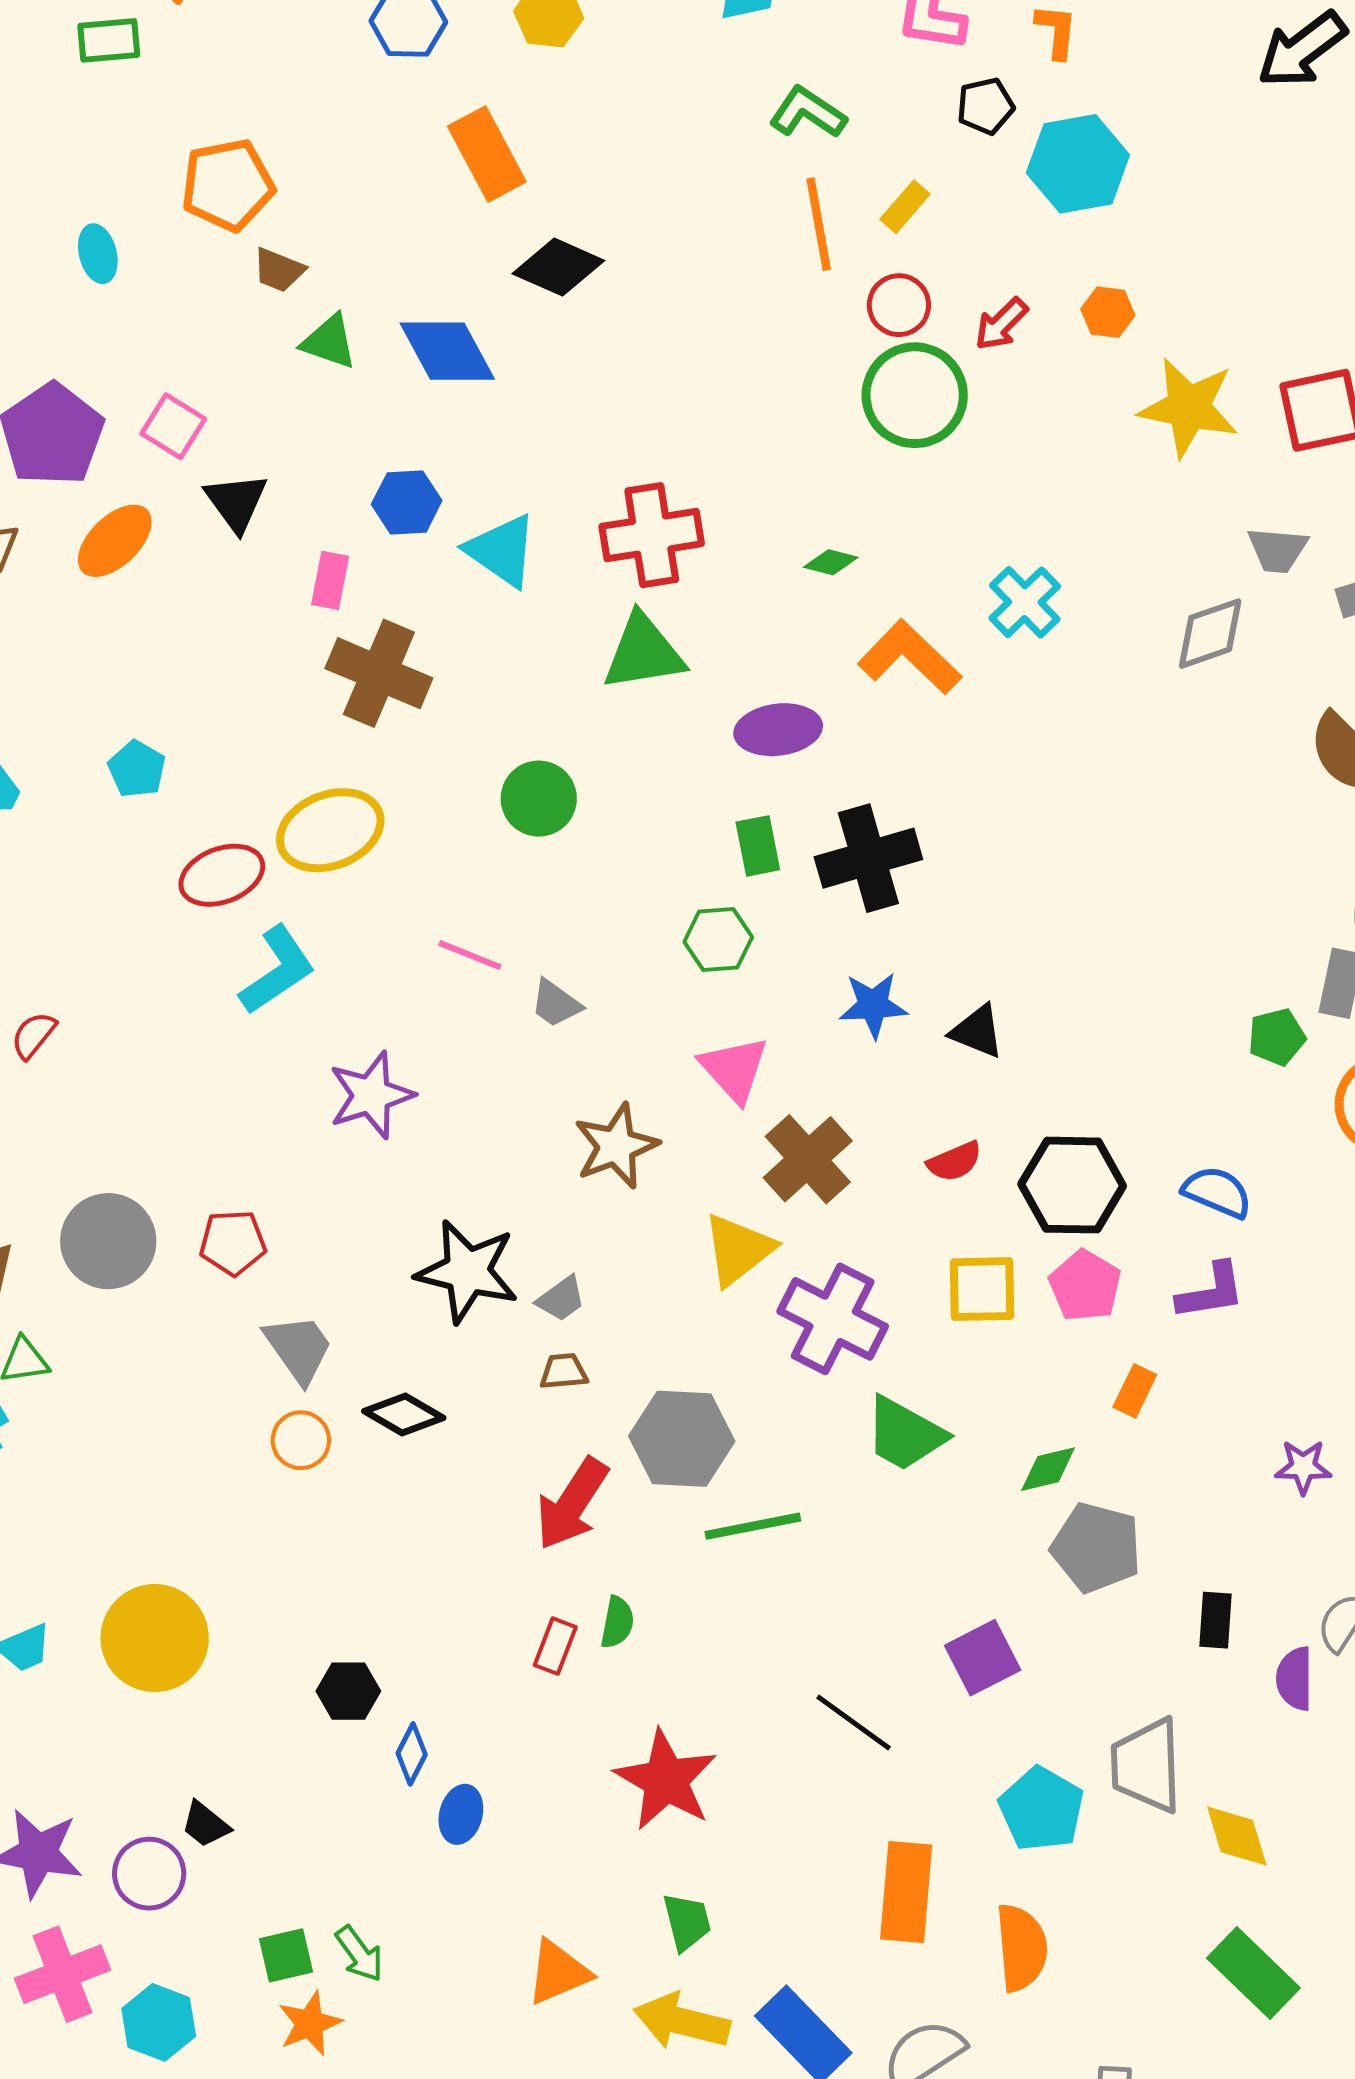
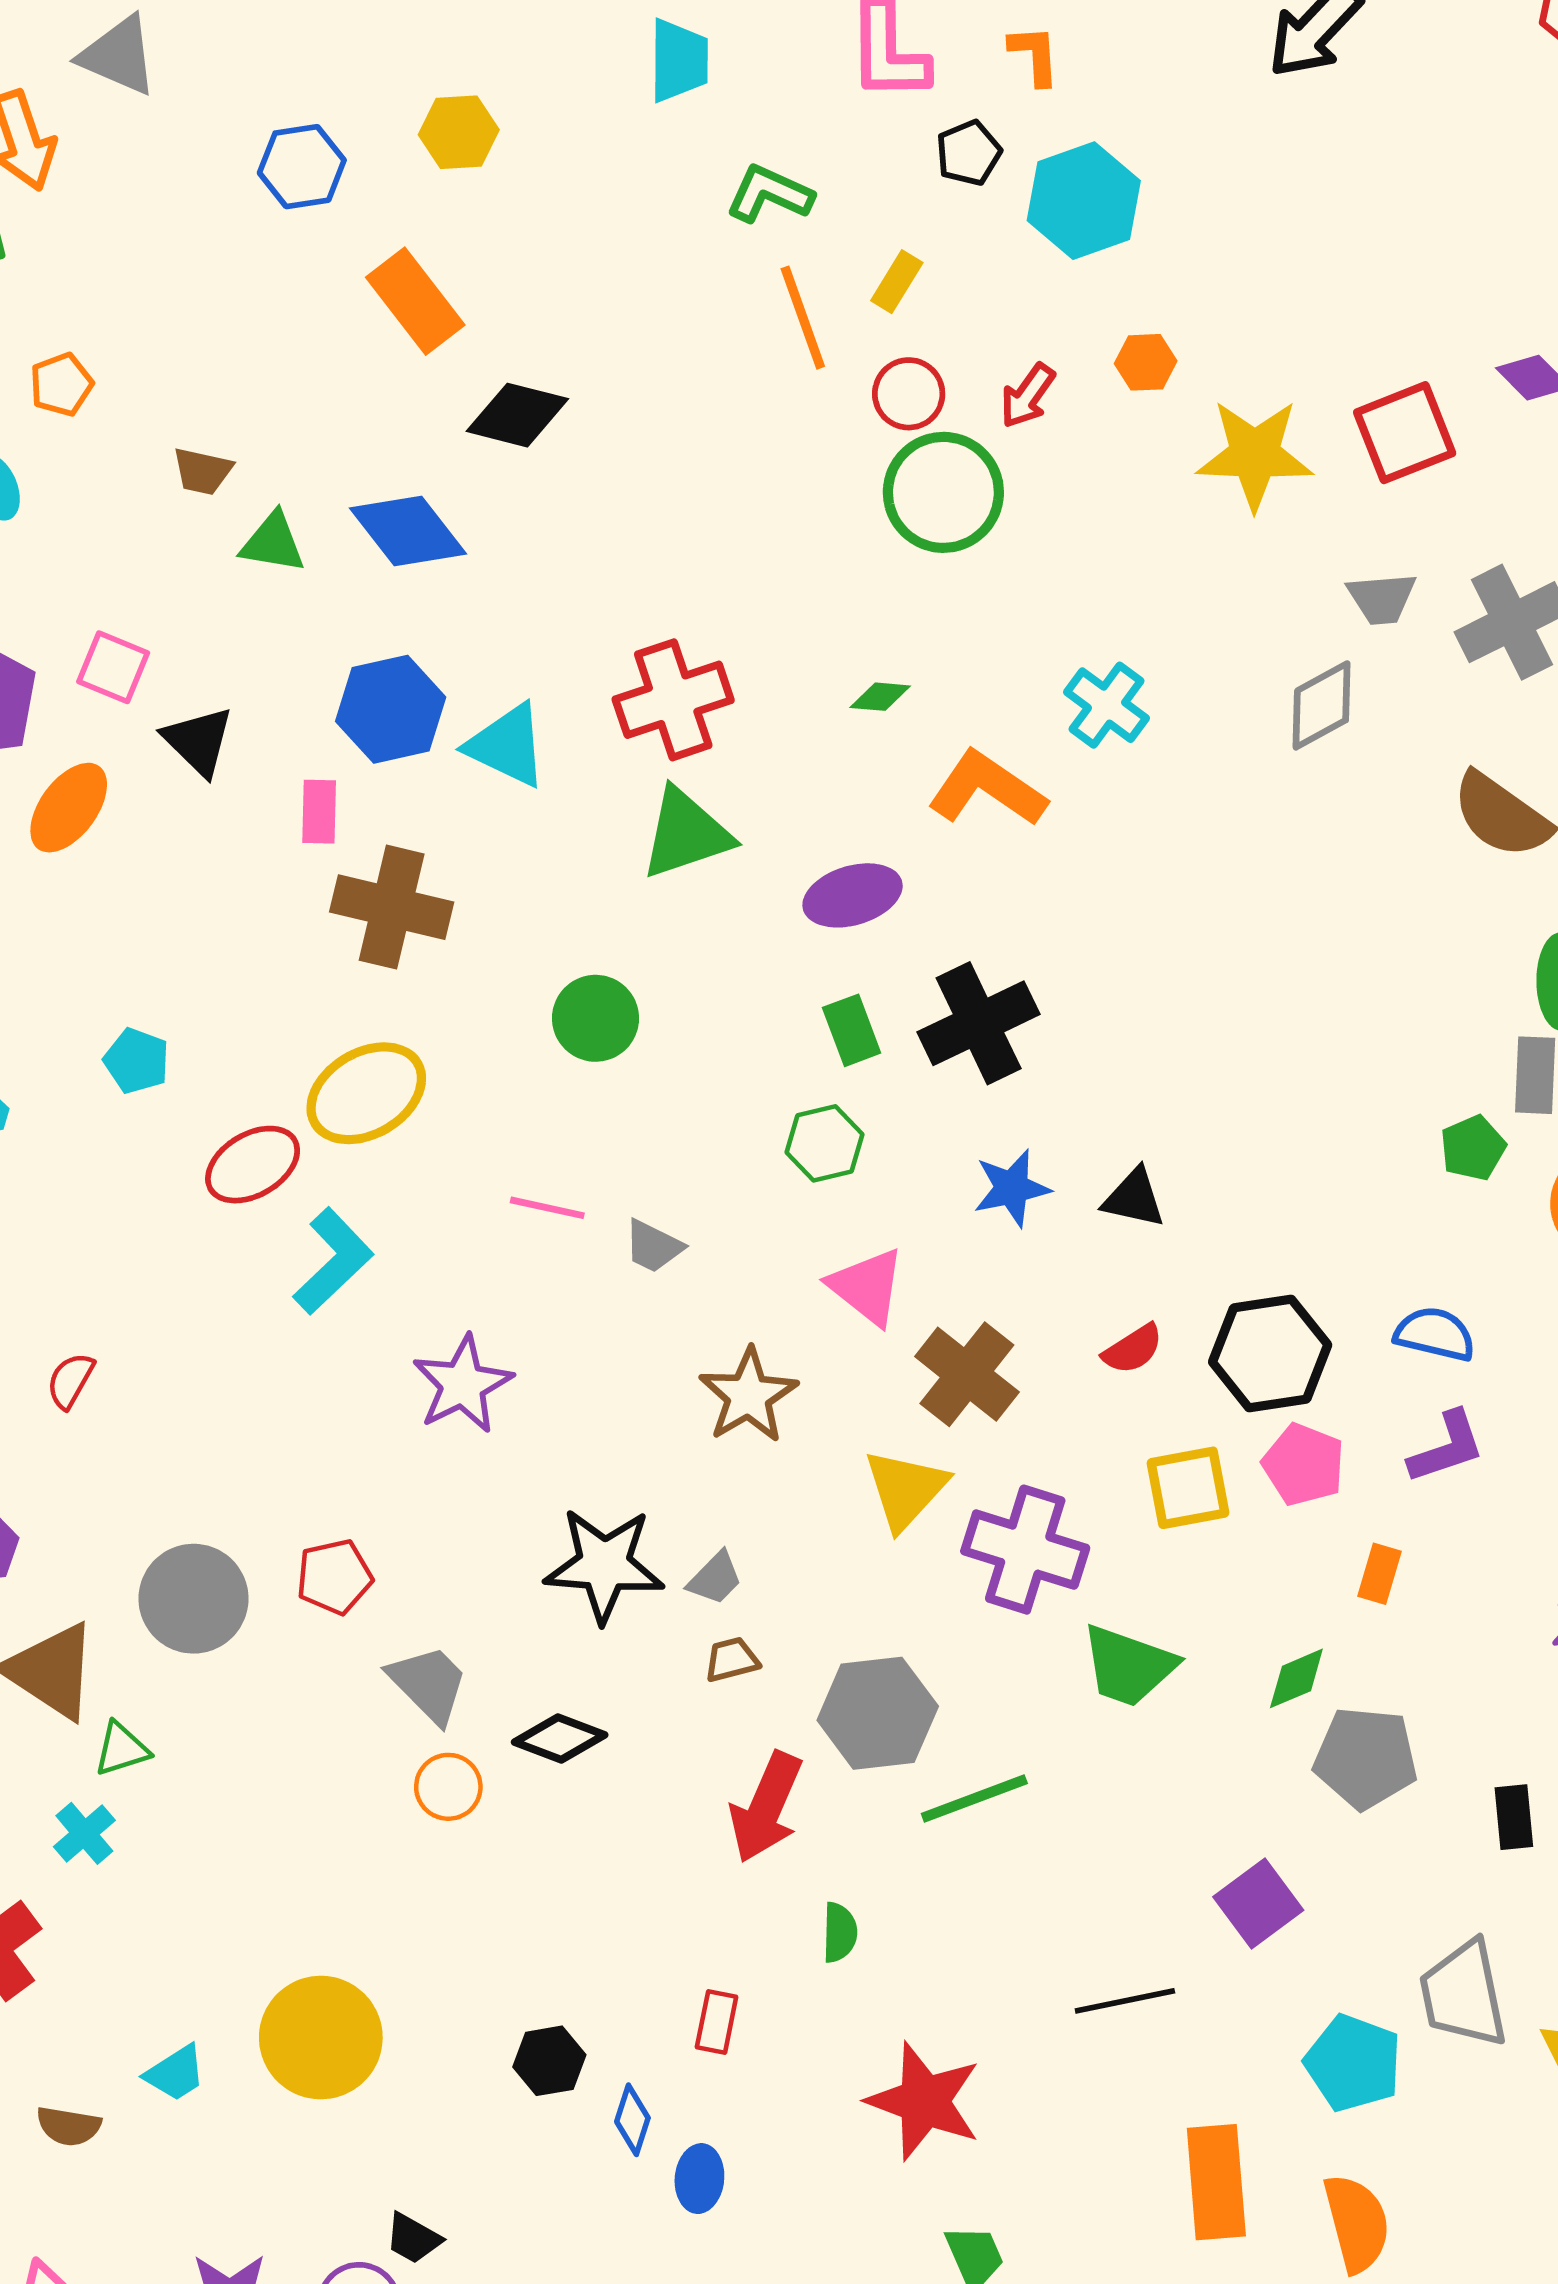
orange pentagon: (228, 185) -> (61, 384), moved, size x0.6
blue hexagon: (407, 502) -> (391, 709), size x1.4
red rectangle: (555, 1646) -> (717, 2022), moved
black line: (854, 1722) -> (1125, 2001), turned -38

